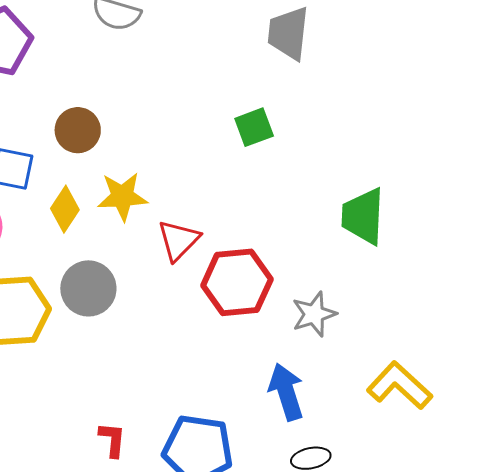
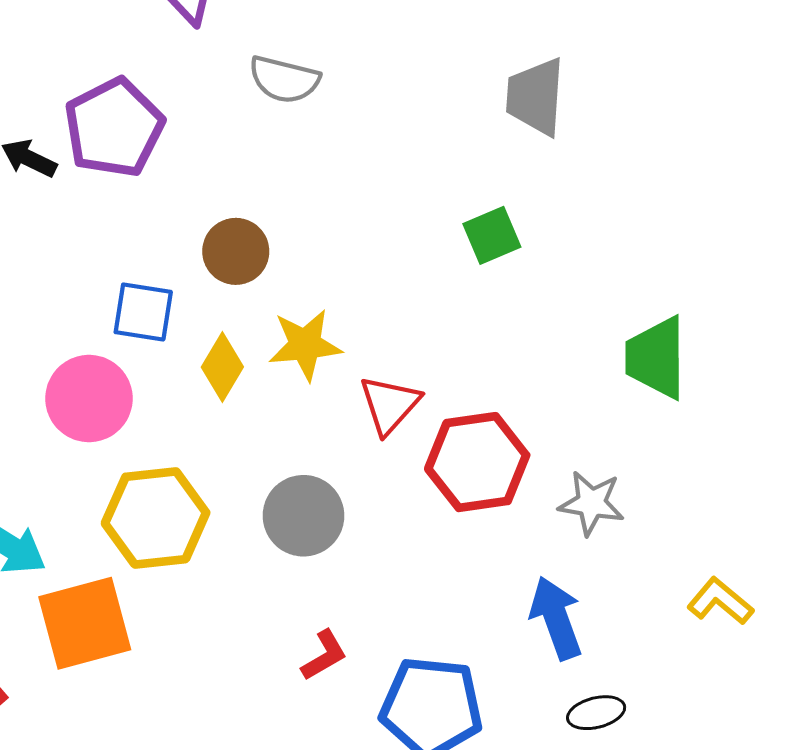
gray circle: (88, 288) -> (303, 516), moved
gray star: (314, 314) -> (591, 503), turned 30
yellow L-shape: (399, 386) -> (720, 601), size x0.7
red L-shape: (112, 440) -> (324, 655), moved, turned 57

